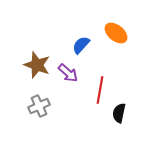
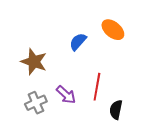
purple arrow: (68, 73) -> (66, 95), moved

